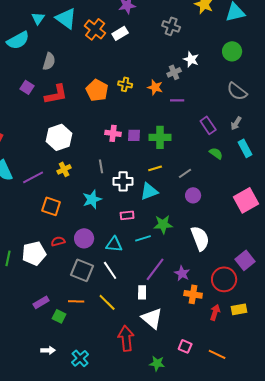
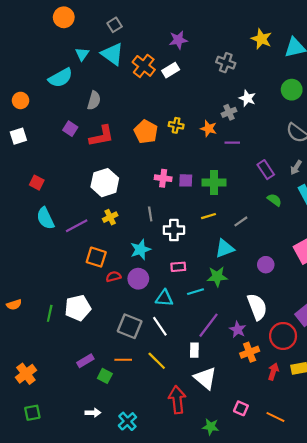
cyan triangle: (149, 191) -> (225, 248), moved
purple circle: (193, 195) -> (266, 265), moved
purple circle: (84, 238) -> (138, 279), moved
white semicircle: (200, 238) -> (257, 307), moved
red semicircle: (58, 241) -> (113, 277), moved
orange cross: (193, 294) -> (250, 352), turned -30

